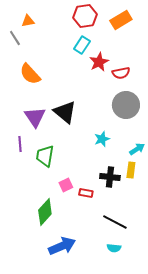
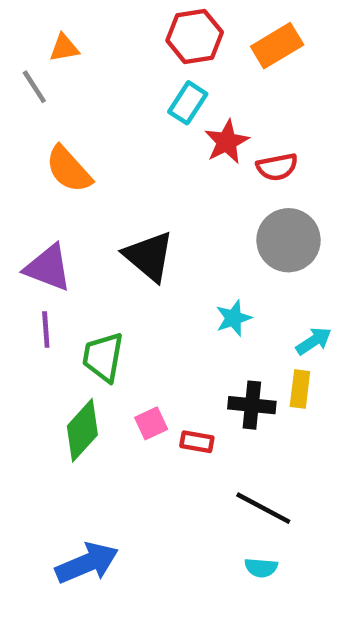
purple triangle: (35, 117) -> (48, 268), moved, turned -35
green diamond: (45, 212) -> (82, 430), moved
blue arrow: (62, 246) -> (87, 563), moved

